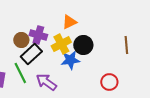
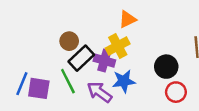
purple cross: (38, 35) -> (104, 61), moved
black circle: (83, 45) -> (166, 67), moved
blue star: (70, 60) -> (124, 81), moved

